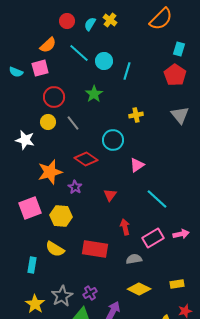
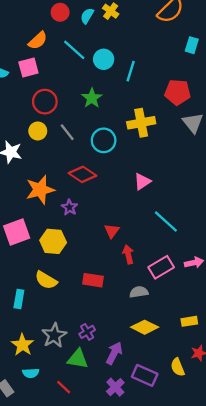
red pentagon: (175, 75) -> (178, 92), moved, turned -30
yellow cross: (136, 115) -> (141, 123), size x1.6
cyan circle: (113, 140) -> (104, 140), moved
red triangle: (110, 195) -> (112, 231), moved
red rectangle: (95, 249) -> (93, 280), size x0.7

